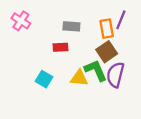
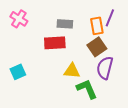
red rectangle: (60, 47) -> (55, 43), size x1.5
green L-shape: (96, 70) -> (87, 89), moved
cyan square: (44, 79) -> (18, 72), moved, turned 35

